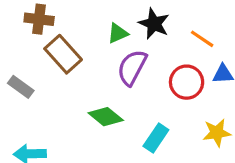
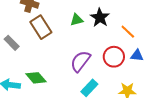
purple semicircle: (132, 68) -> (80, 61), moved
green diamond: (106, 117) -> (36, 78), moved

